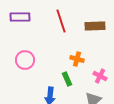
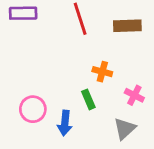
pink circle: (25, 60) -> (33, 109), moved

